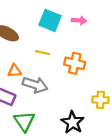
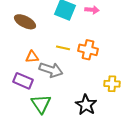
yellow line: (43, 53) -> (63, 48), moved

